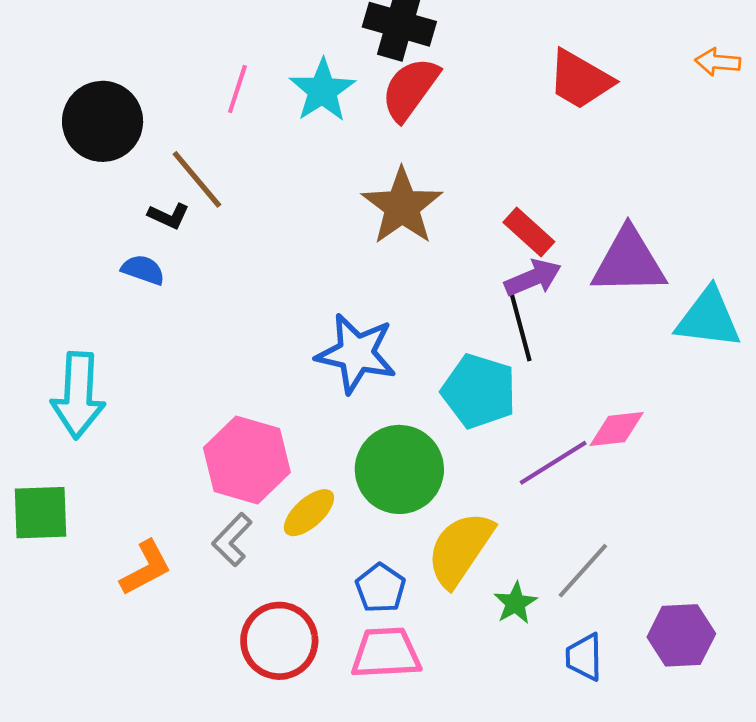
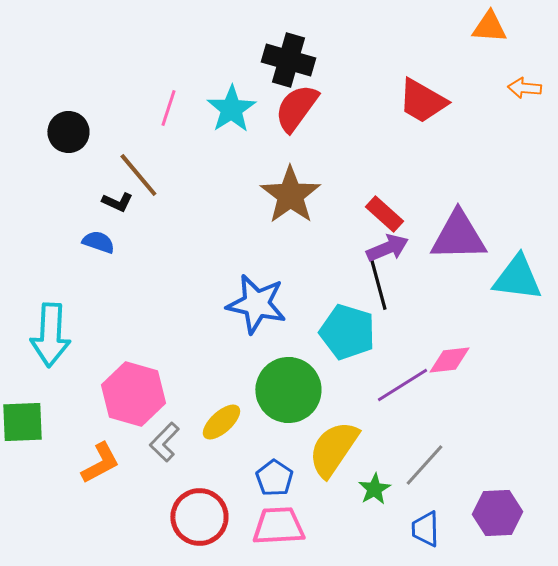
black circle: (103, 121) -> (68, 132), size x0.7
pink hexagon: (247, 460) -> (133, 394), moved

